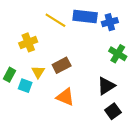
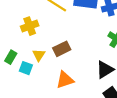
orange triangle: (65, 97) -> (65, 80), turned -42

